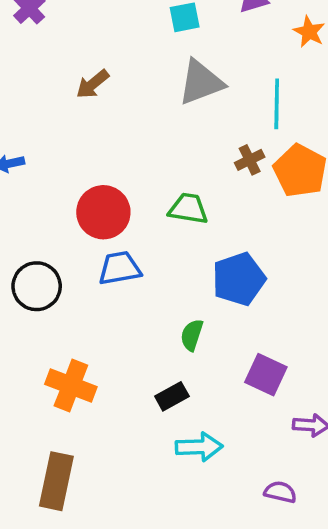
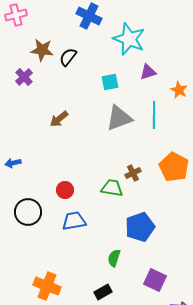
cyan line: (277, 104) -> (154, 115), moved
brown cross: (250, 160) -> (133, 173), moved
red circle: (103, 212) -> (65, 190), size x0.6
black circle: (37, 286) -> (28, 212), moved

